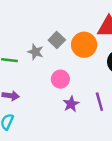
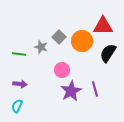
purple star: (71, 104) -> (71, 91), size x1.5

